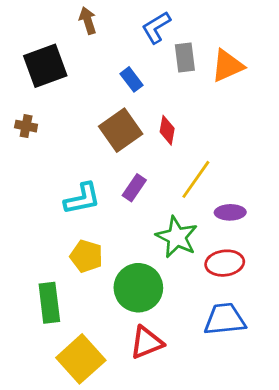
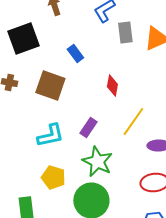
blue rectangle: (132, 79) -> (75, 54), moved
brown square: (121, 130) -> (50, 86), moved, turned -36
green star: (177, 237) -> (97, 162), moved

